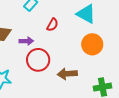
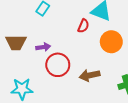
red semicircle: (52, 25) -> (83, 26), moved

